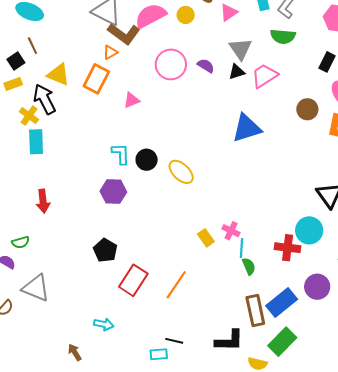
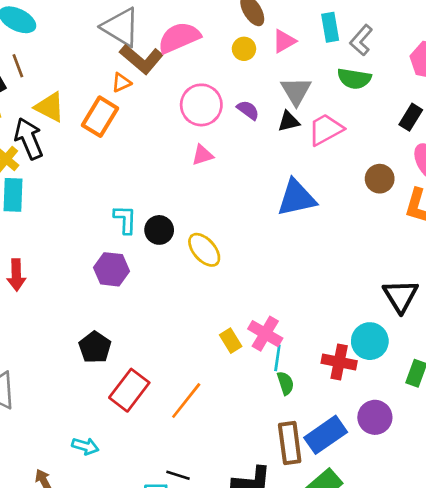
yellow circle: (186, 15) -> (244, 49), moved
pink triangle: (132, 100) -> (203, 155), moved
pink cross: (231, 231) -> (265, 334), size x1.4

